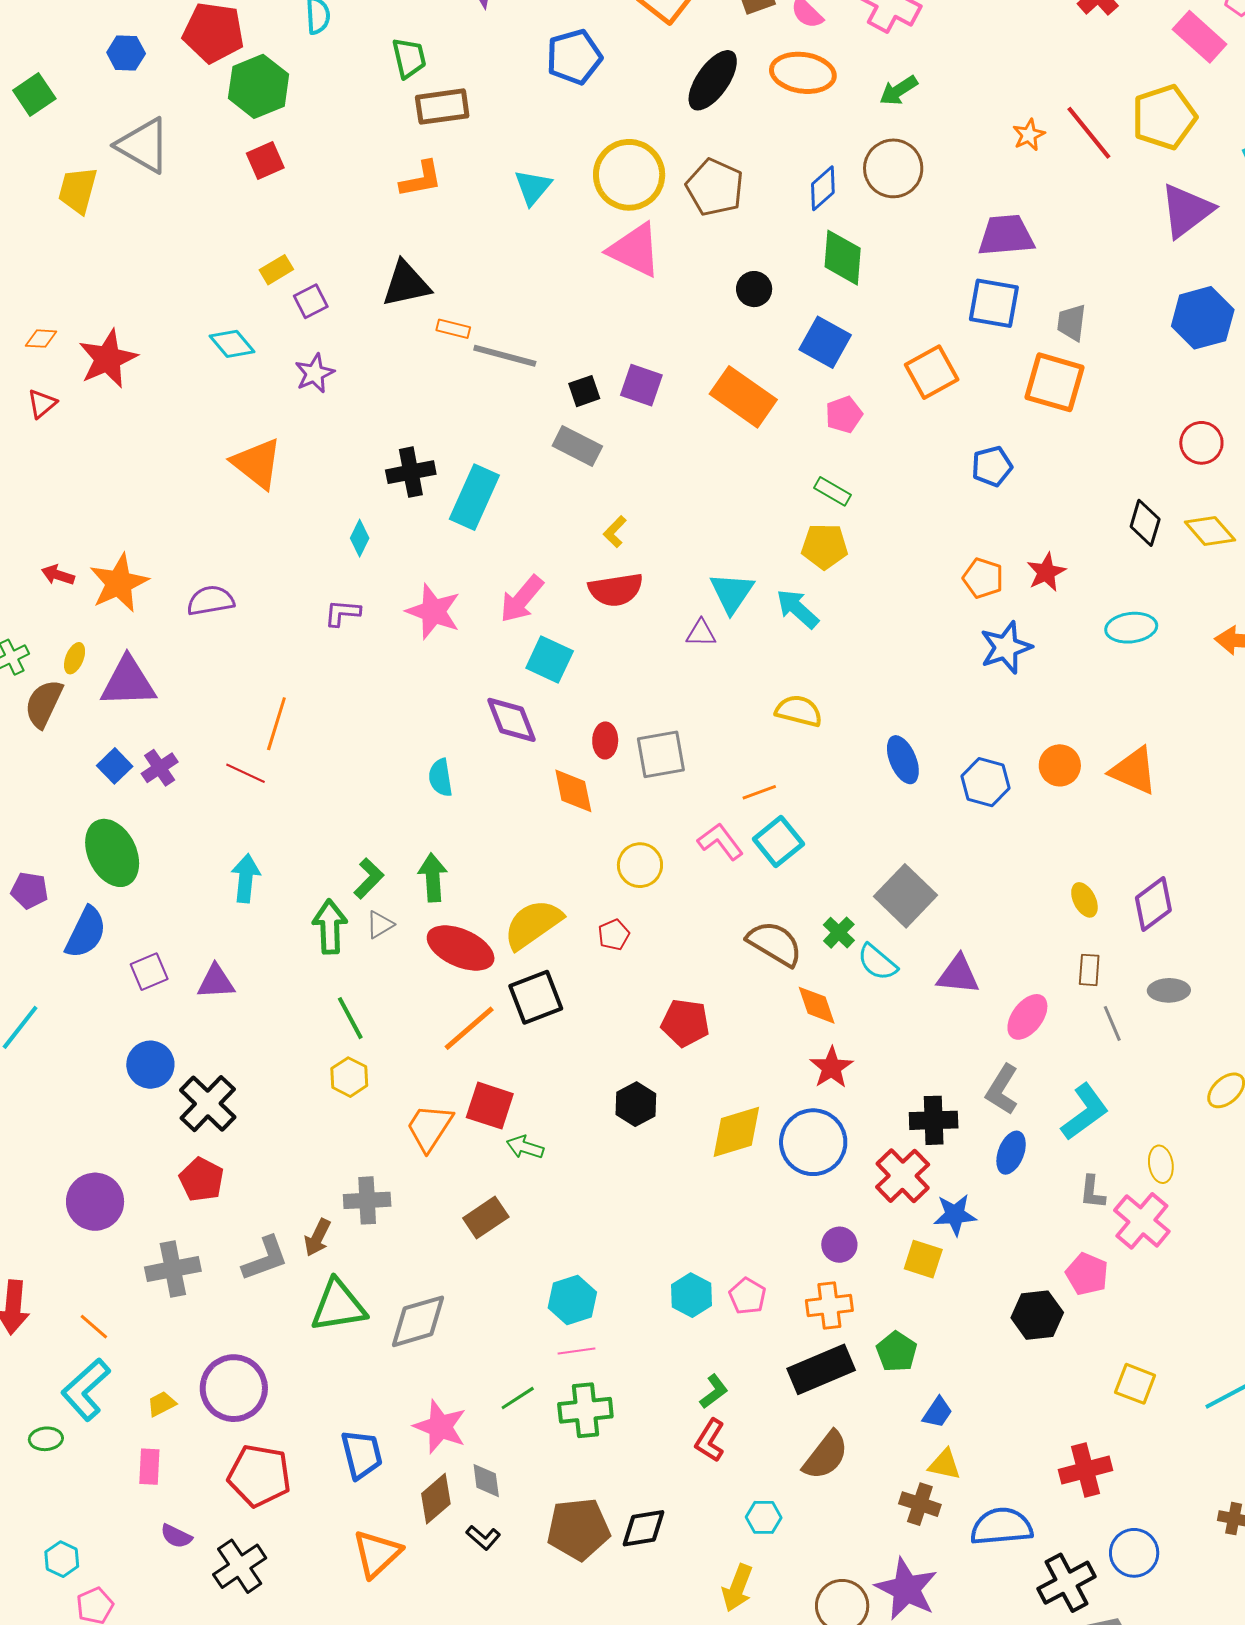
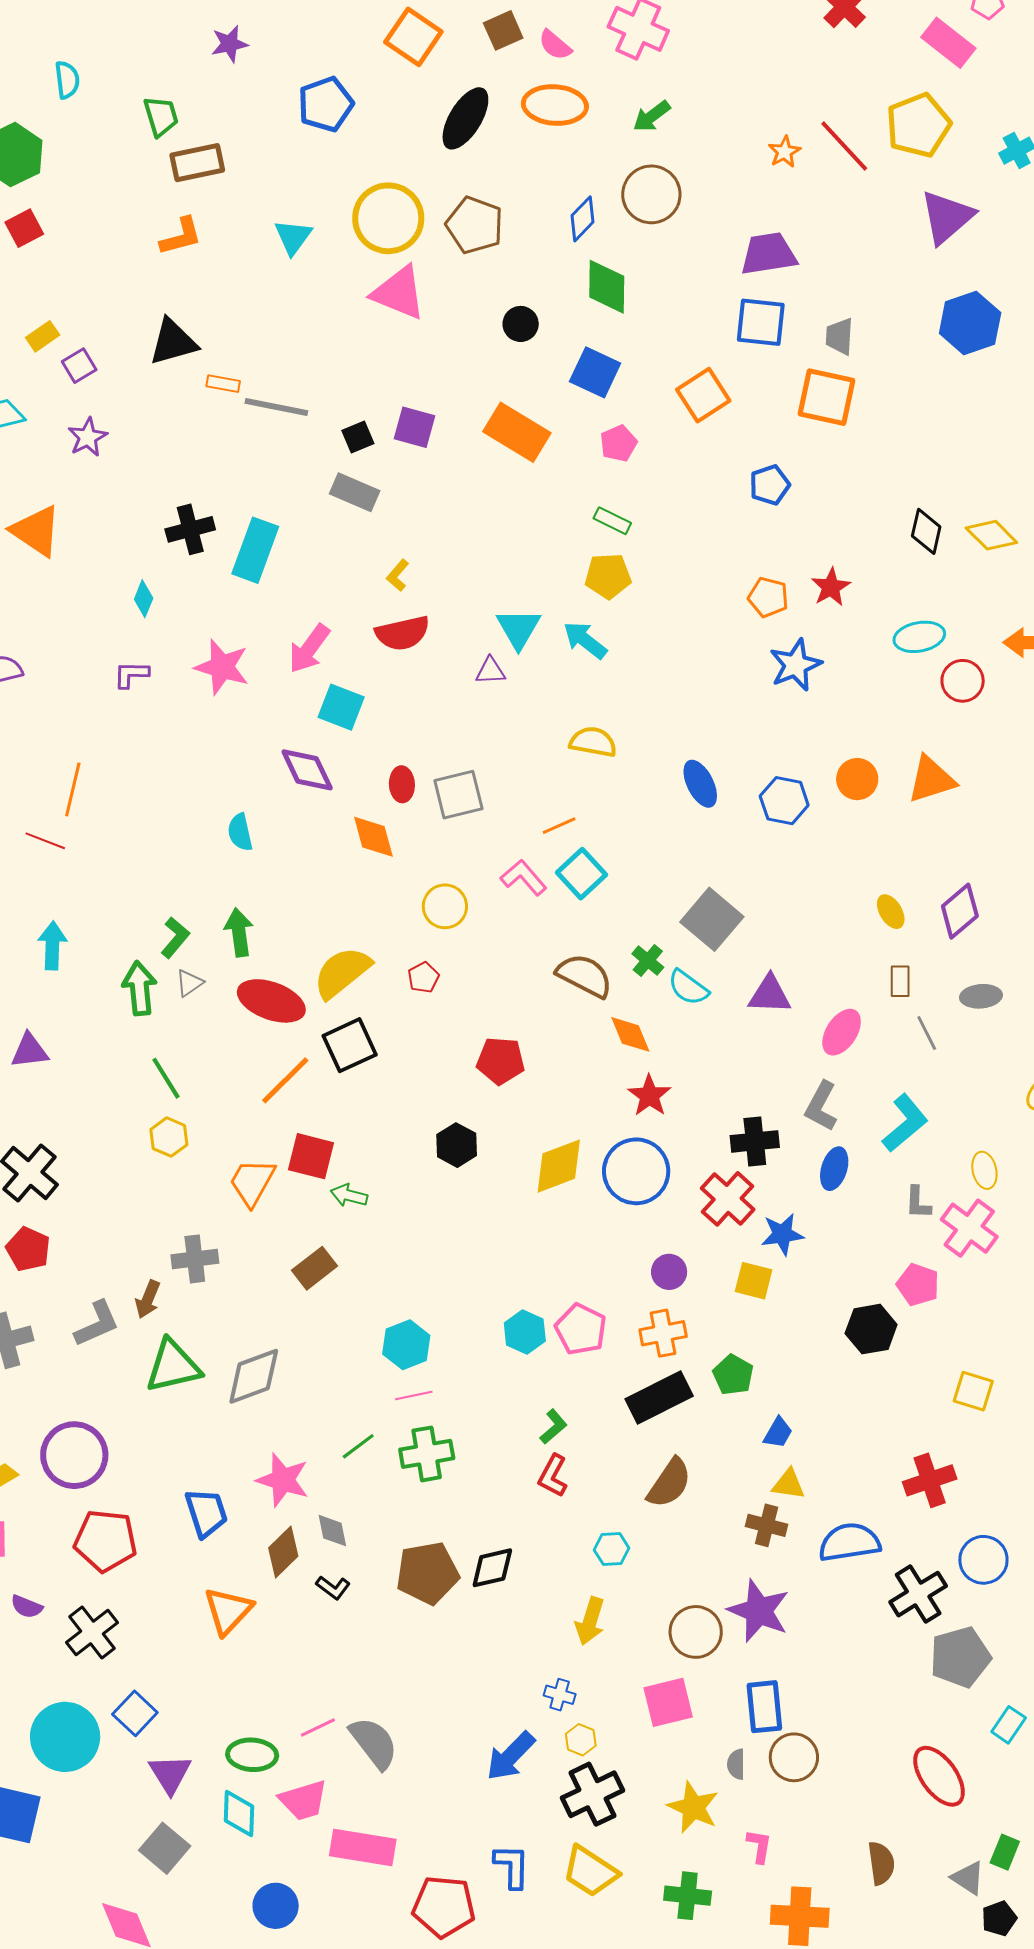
red circle: (1201, 443) -> (963, 681), moved
orange triangle: (1134, 771) -> (931, 779), turned -38
pink pentagon: (747, 1296) -> (581, 1329), size x1.4

